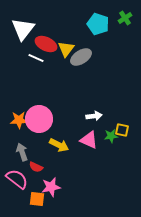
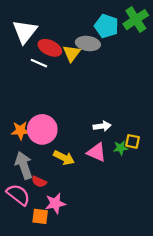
green cross: (125, 18) -> (136, 20), size x1.6
gray ellipse: (81, 57) -> (88, 43), moved, turned 40
gray arrow: (22, 152) -> (24, 165), size x1.4

